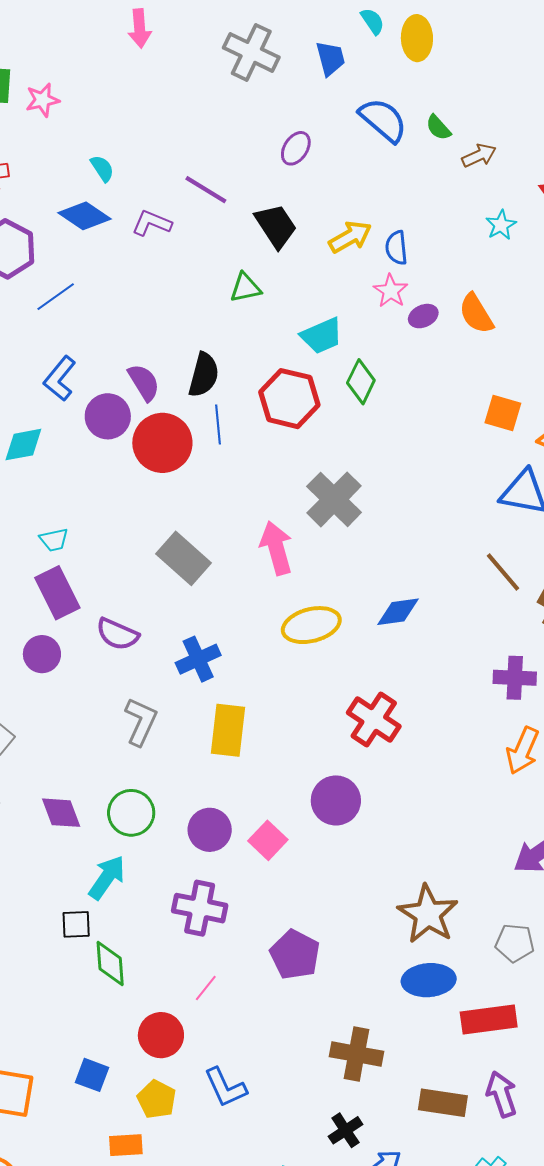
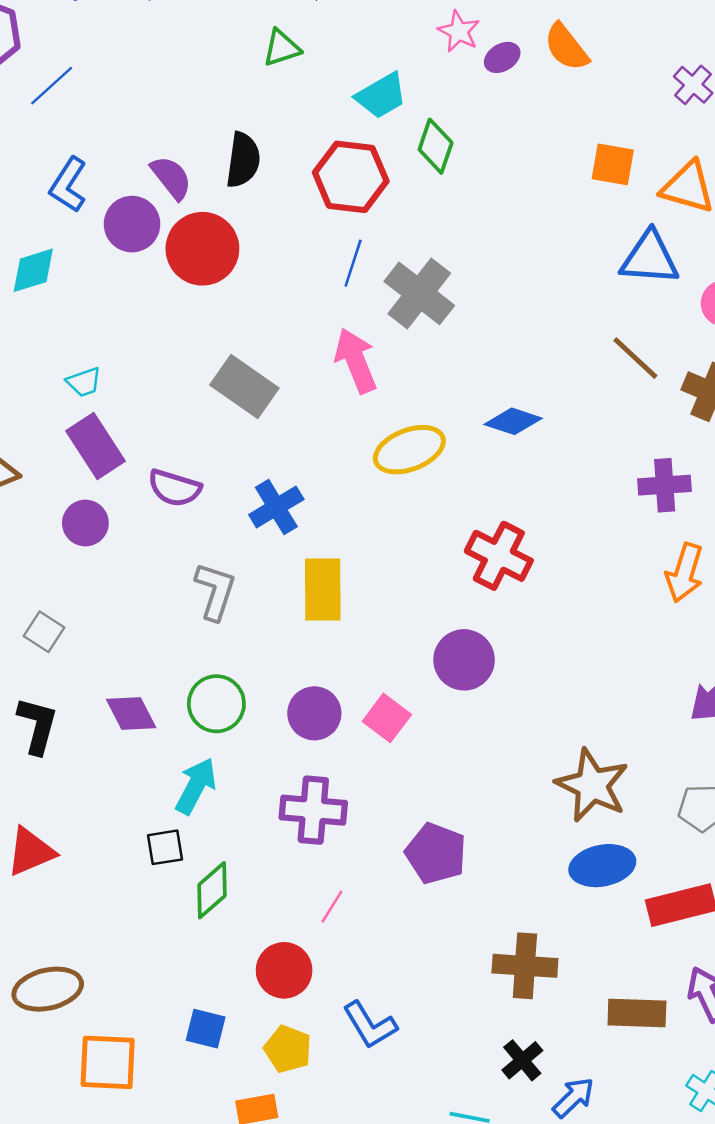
blue line: (218, 424) -> (353, 263), moved, turned 30
blue diamond: (398, 612) -> (513, 421), turned 33
green diamond: (110, 963) -> (212, 890), turned 60

